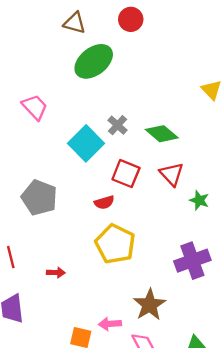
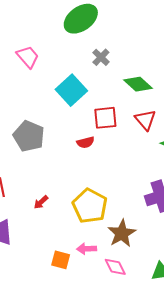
gray cross: (118, 125) -> (101, 57), moved
red square: (126, 174) -> (105, 118), turned -30
yellow pentagon: (115, 244) -> (90, 206), moved
red arrow: (56, 273) -> (41, 202), turned 133

